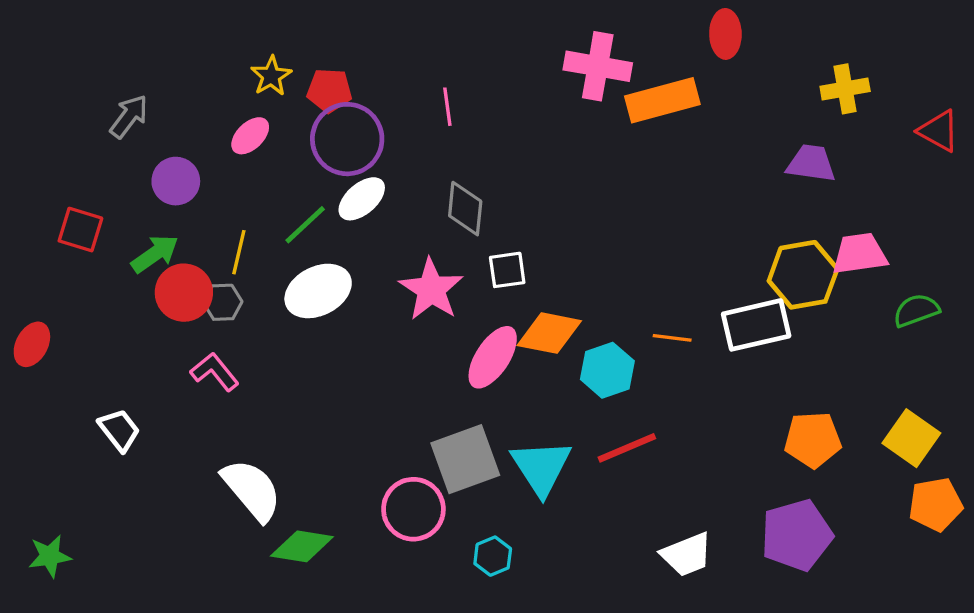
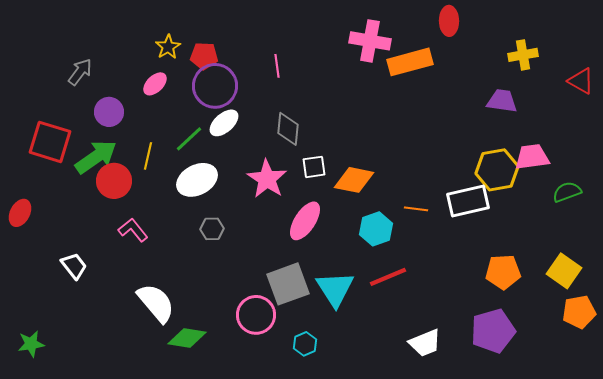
red square: (80, 230) -> (50, 142), size x1.5
green arrow: (155, 254) -> (96, 157), size x1.4
gray hexagon: (223, 302) -> (212, 229), moved
orange diamond: (549, 333) -> (354, 180), moved

